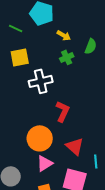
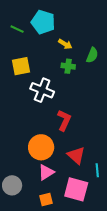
green line: (16, 28) -> (17, 29), moved
green cross: (67, 57) -> (68, 66), turned 32
white cross: (41, 81) -> (42, 90), turned 35

